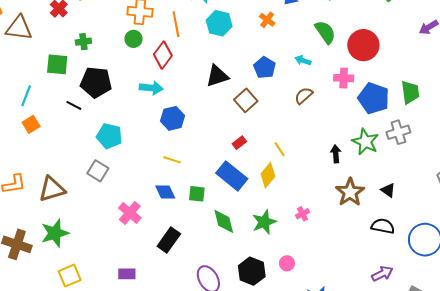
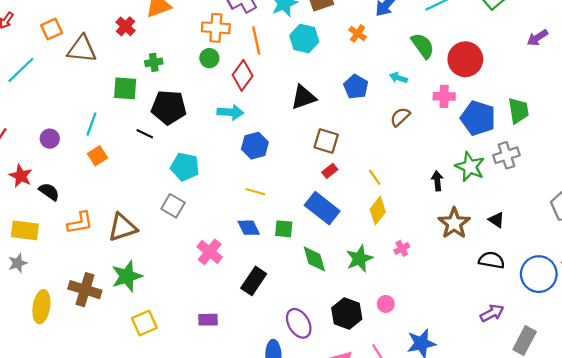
brown square: (246, 100) -> (326, 141), moved, turned -30
yellow diamond: (268, 175) -> (378, 211), moved

